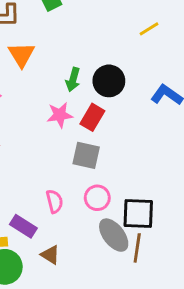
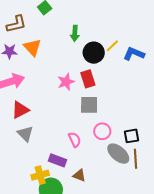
yellow line: (149, 29) -> (112, 46), moved
green arrow: (73, 80) -> (75, 33), moved
red rectangle: (92, 117) -> (88, 79), turned -36
black square: (138, 214) -> (132, 136), size x0.7

